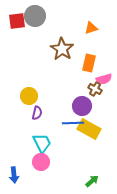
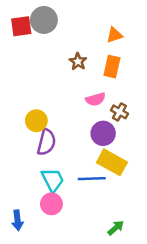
brown star: (62, 49) -> (78, 62), size x0.6
orange rectangle: (89, 63) -> (112, 67), moved
pink semicircle: (104, 79) -> (96, 99), moved
purple semicircle: (37, 113) -> (46, 142), size x1.5
blue line: (73, 123) -> (92, 179), moved

